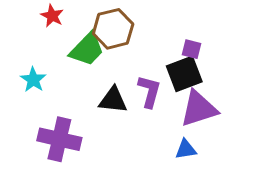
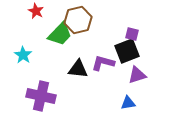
purple L-shape: (149, 91) -> (103, 63), turned -90
purple triangle: (199, 109) -> (137, 75), size x0.7

